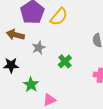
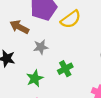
green star: (31, 85) -> (35, 78), moved

